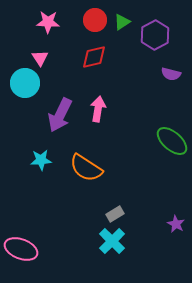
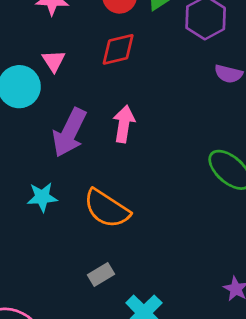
pink triangle: (40, 58) -> (54, 61), moved
gray rectangle: (115, 214) -> (101, 274), moved

